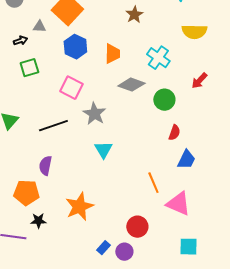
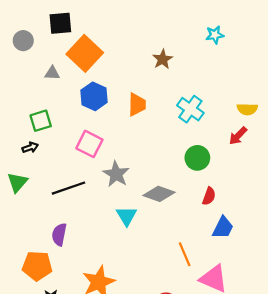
yellow semicircle: (194, 32) -> (247, 109), moved, size x0.7
black arrow: (20, 41) -> (30, 147), moved
gray diamond: (131, 85) -> (159, 194), moved

